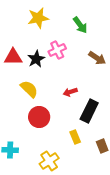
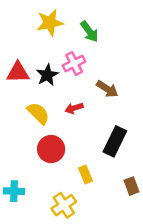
green arrow: (80, 25) -> (89, 32), moved
brown arrow: (97, 58) -> (107, 89), moved
red arrow: (70, 92) -> (74, 108), moved
yellow rectangle: (75, 137) -> (86, 175), moved

